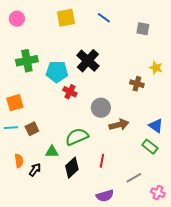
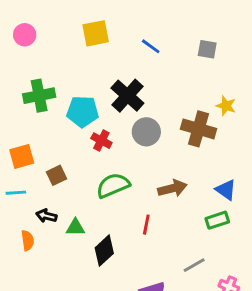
blue line: (104, 18) -> (151, 46), moved
brown cross: (137, 84) -> (198, 129), size x1.6
gray circle: (101, 108) -> (146, 132), moved
brown square: (32, 129) -> (56, 175), moved
green semicircle: (77, 137) -> (113, 185), moved
green rectangle: (150, 147) -> (217, 220), turned -56
red line: (102, 161) -> (146, 225), moved
black arrow: (35, 170) -> (46, 216), moved, turned -112

